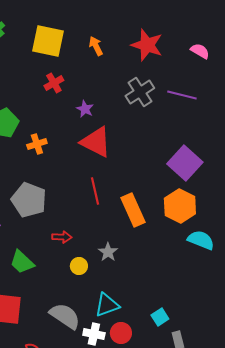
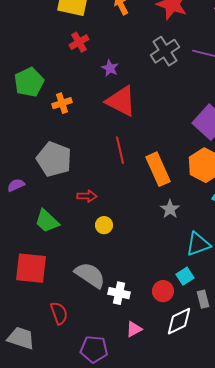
gray star: (108, 252) -> (170, 209), moved
cyan triangle: (107, 305) -> (198, 244), moved
red circle: (121, 333) -> (163, 291), moved

